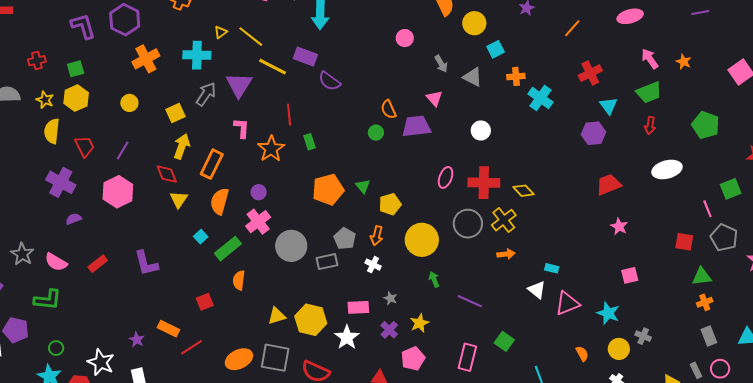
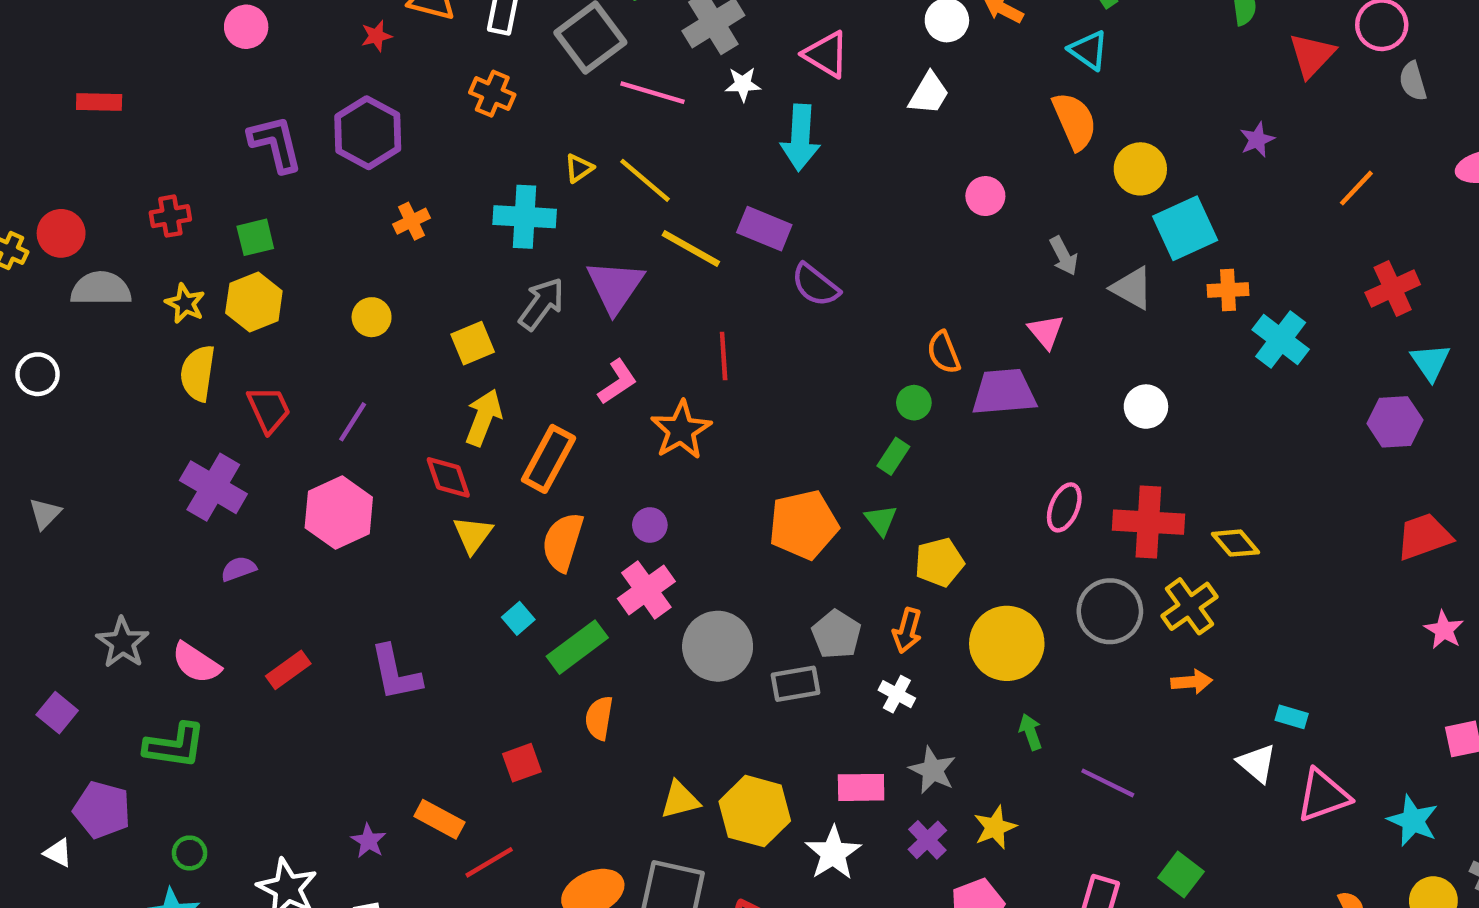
cyan square: (496, 49) -> (1185, 228), size x1.6
orange cross: (146, 59) -> (412, 221), size x0.6
pink L-shape: (242, 128) -> (617, 382), turned 50
green rectangle: (310, 142) -> (893, 456), moved, turned 49
gray star: (390, 298) -> (933, 770), size x1.5

